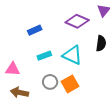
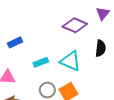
blue rectangle: (35, 30) -> (15, 42), moved

